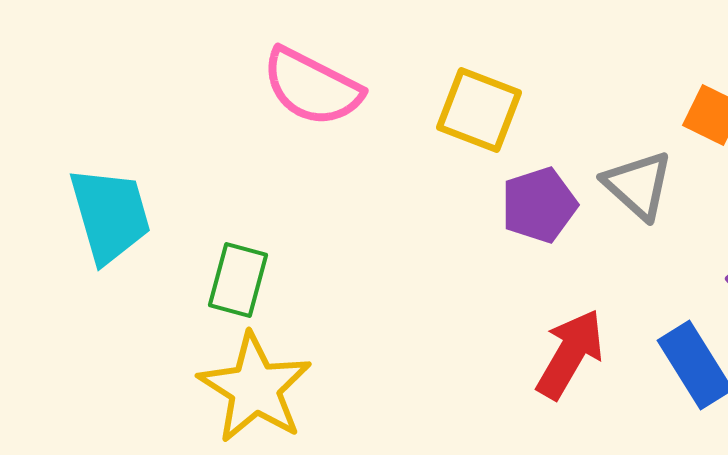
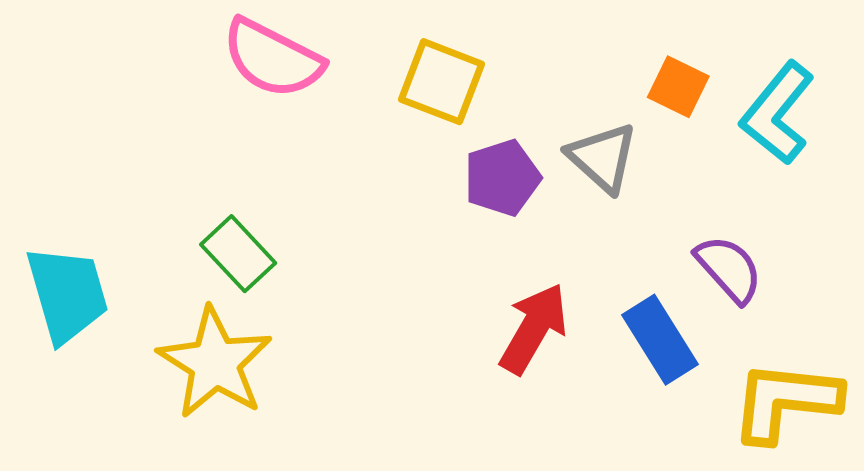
cyan trapezoid: (110, 215) -> (67, 294), moved
green rectangle: (238, 280) -> (238, 254), moved, turned -58

